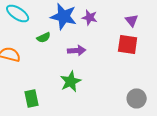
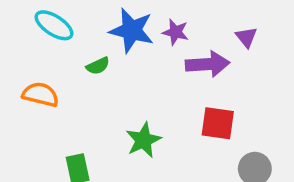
red square: (128, 44) -> (218, 123), moved
purple arrow: (77, 50) -> (208, 64), moved, size x1.4

